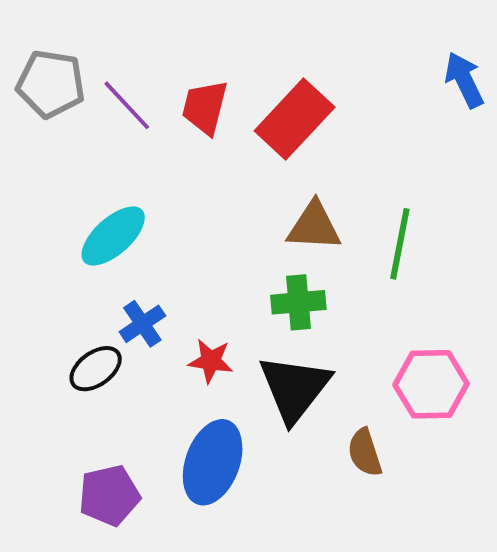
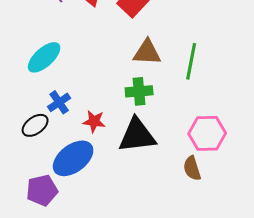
black triangle: (295, 388) -> (137, 135), turned 45
brown semicircle: (365, 453) -> (192, 168), moved
blue ellipse: (213, 462) -> (73, 158), moved, turned 33

